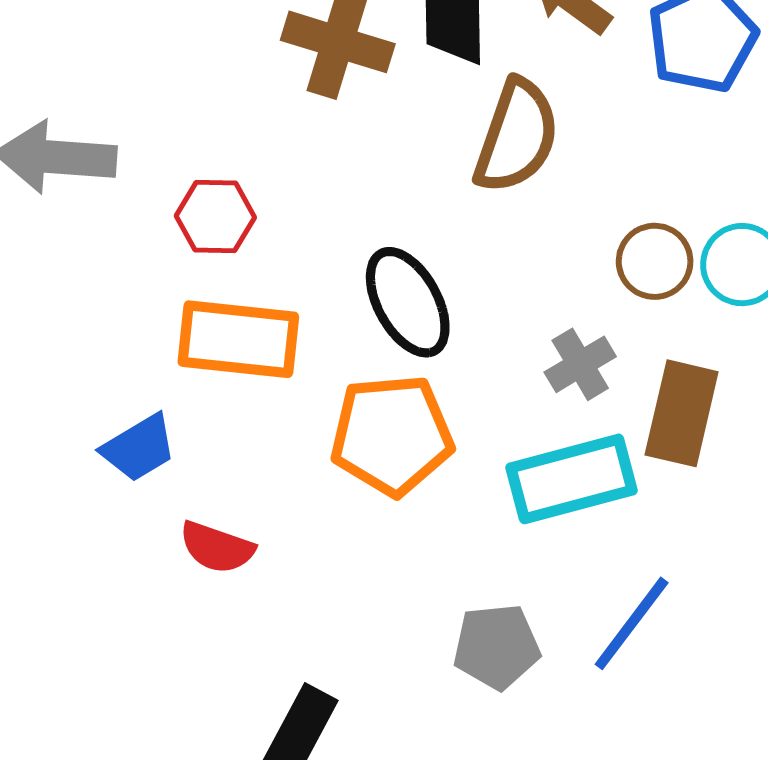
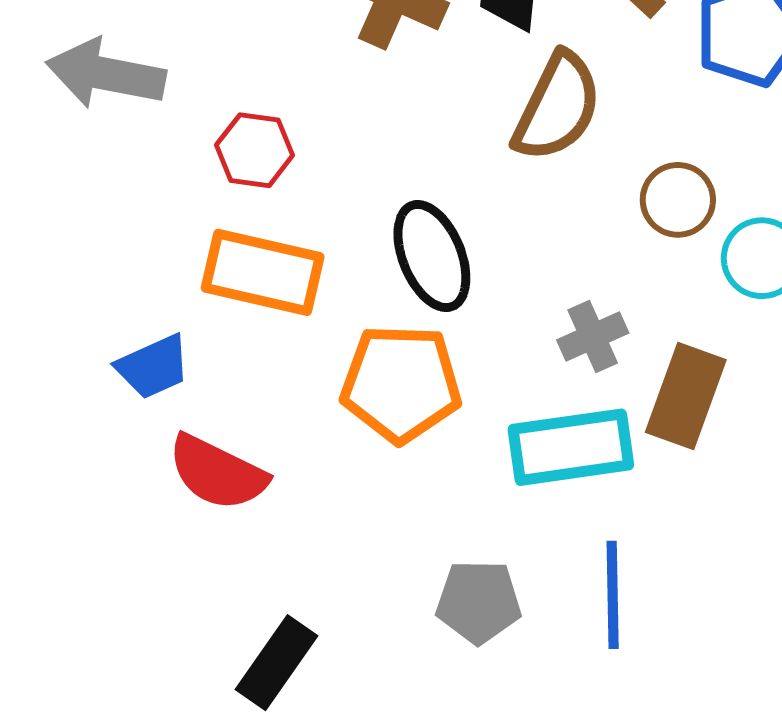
brown circle: (655, 261) -> (678, 200), moved
red semicircle: (217, 547) -> (217, 473), size x1.4
blue line: (632, 623) -> (613, 595), turned -45

